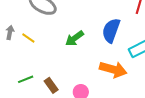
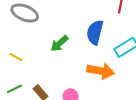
yellow line: (28, 38) -> (16, 57), moved

